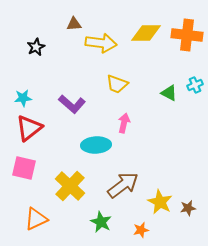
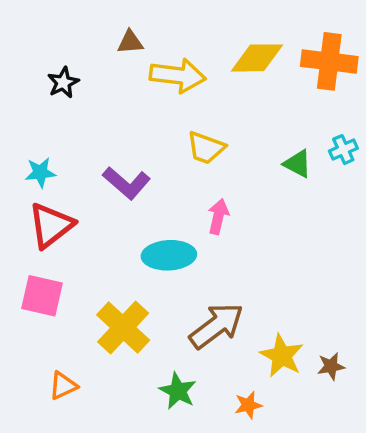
orange triangle: (36, 219) -> (63, 386), size x0.7

